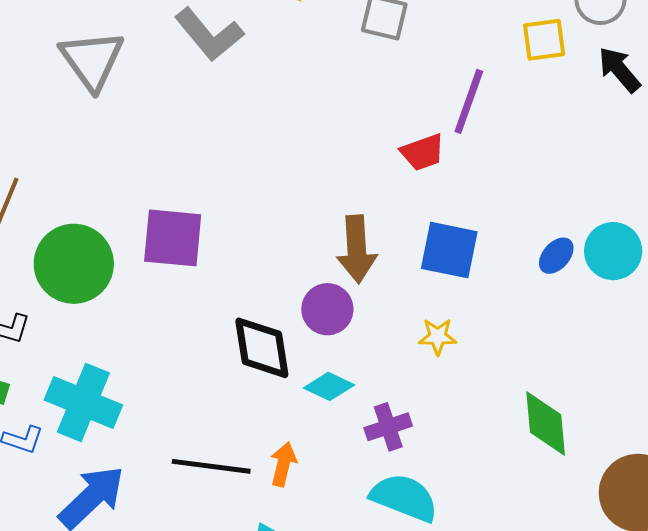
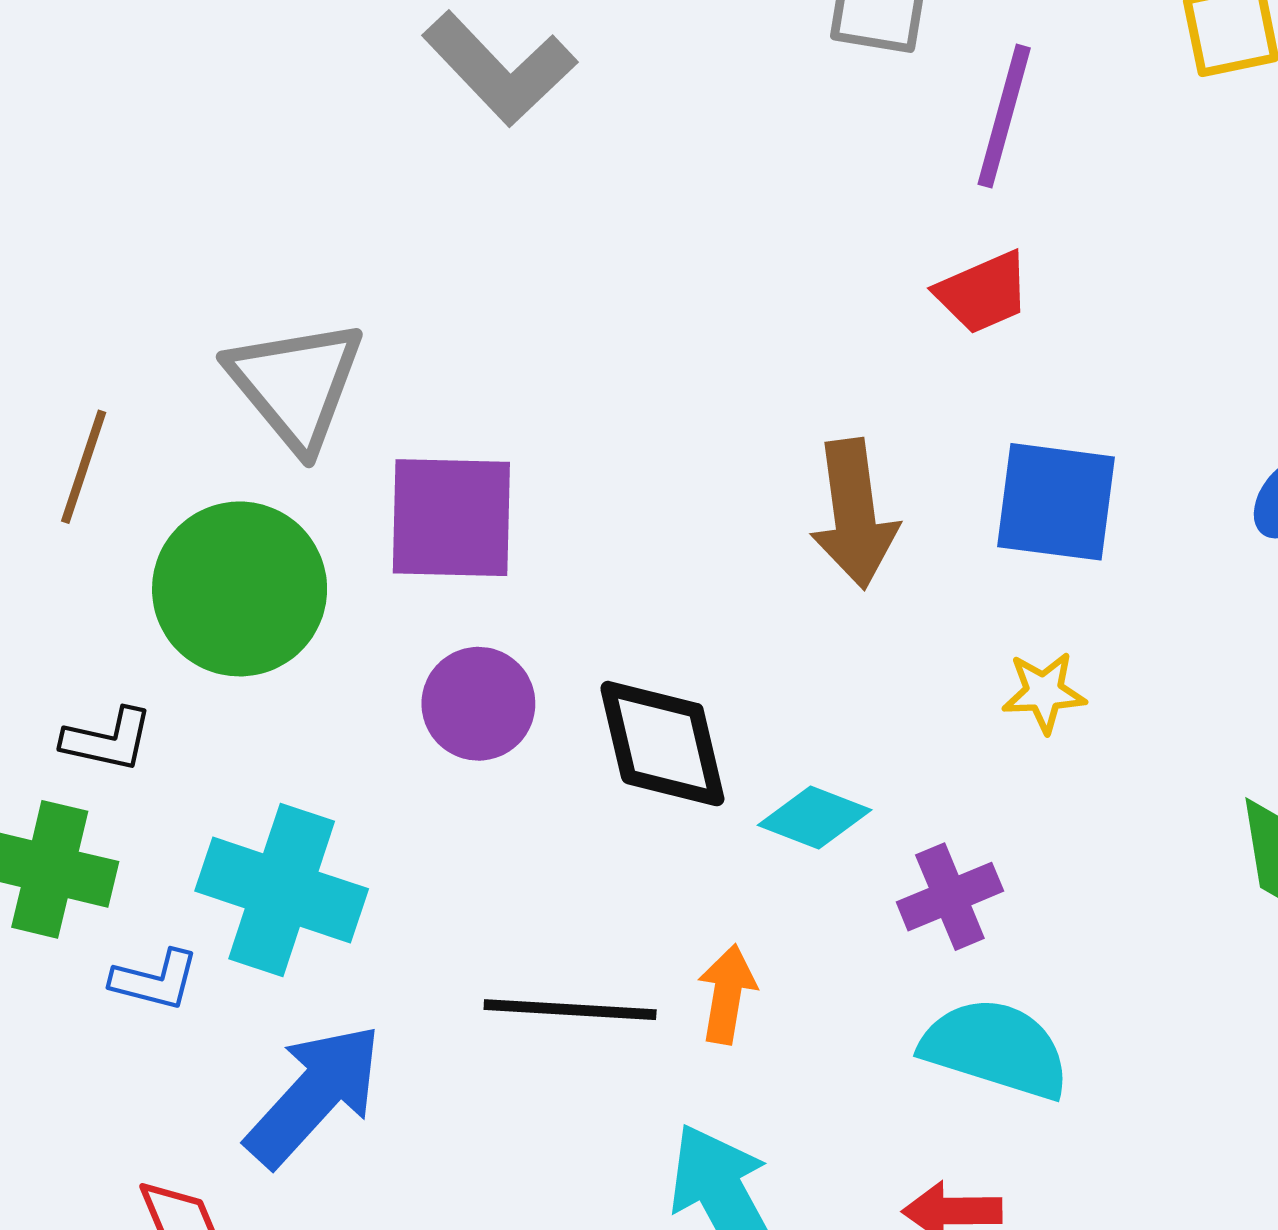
gray triangle: (92, 60) -> (296, 384), moved
purple line: (469, 101) -> (1004, 116), moved
purple circle: (327, 309) -> (478, 704), moved

